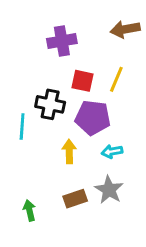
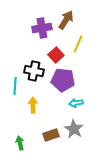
brown arrow: (125, 29) -> (66, 20), moved, turned 132
yellow line: (116, 79) -> (78, 44), moved
red square: (82, 81) -> (56, 55), turned 35
yellow arrow: (69, 151) -> (33, 105), moved

